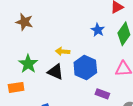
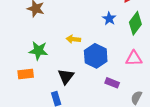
green star: (28, 64) -> (38, 51), turned -30
black triangle: (55, 72) -> (66, 76), moved, turned 42

